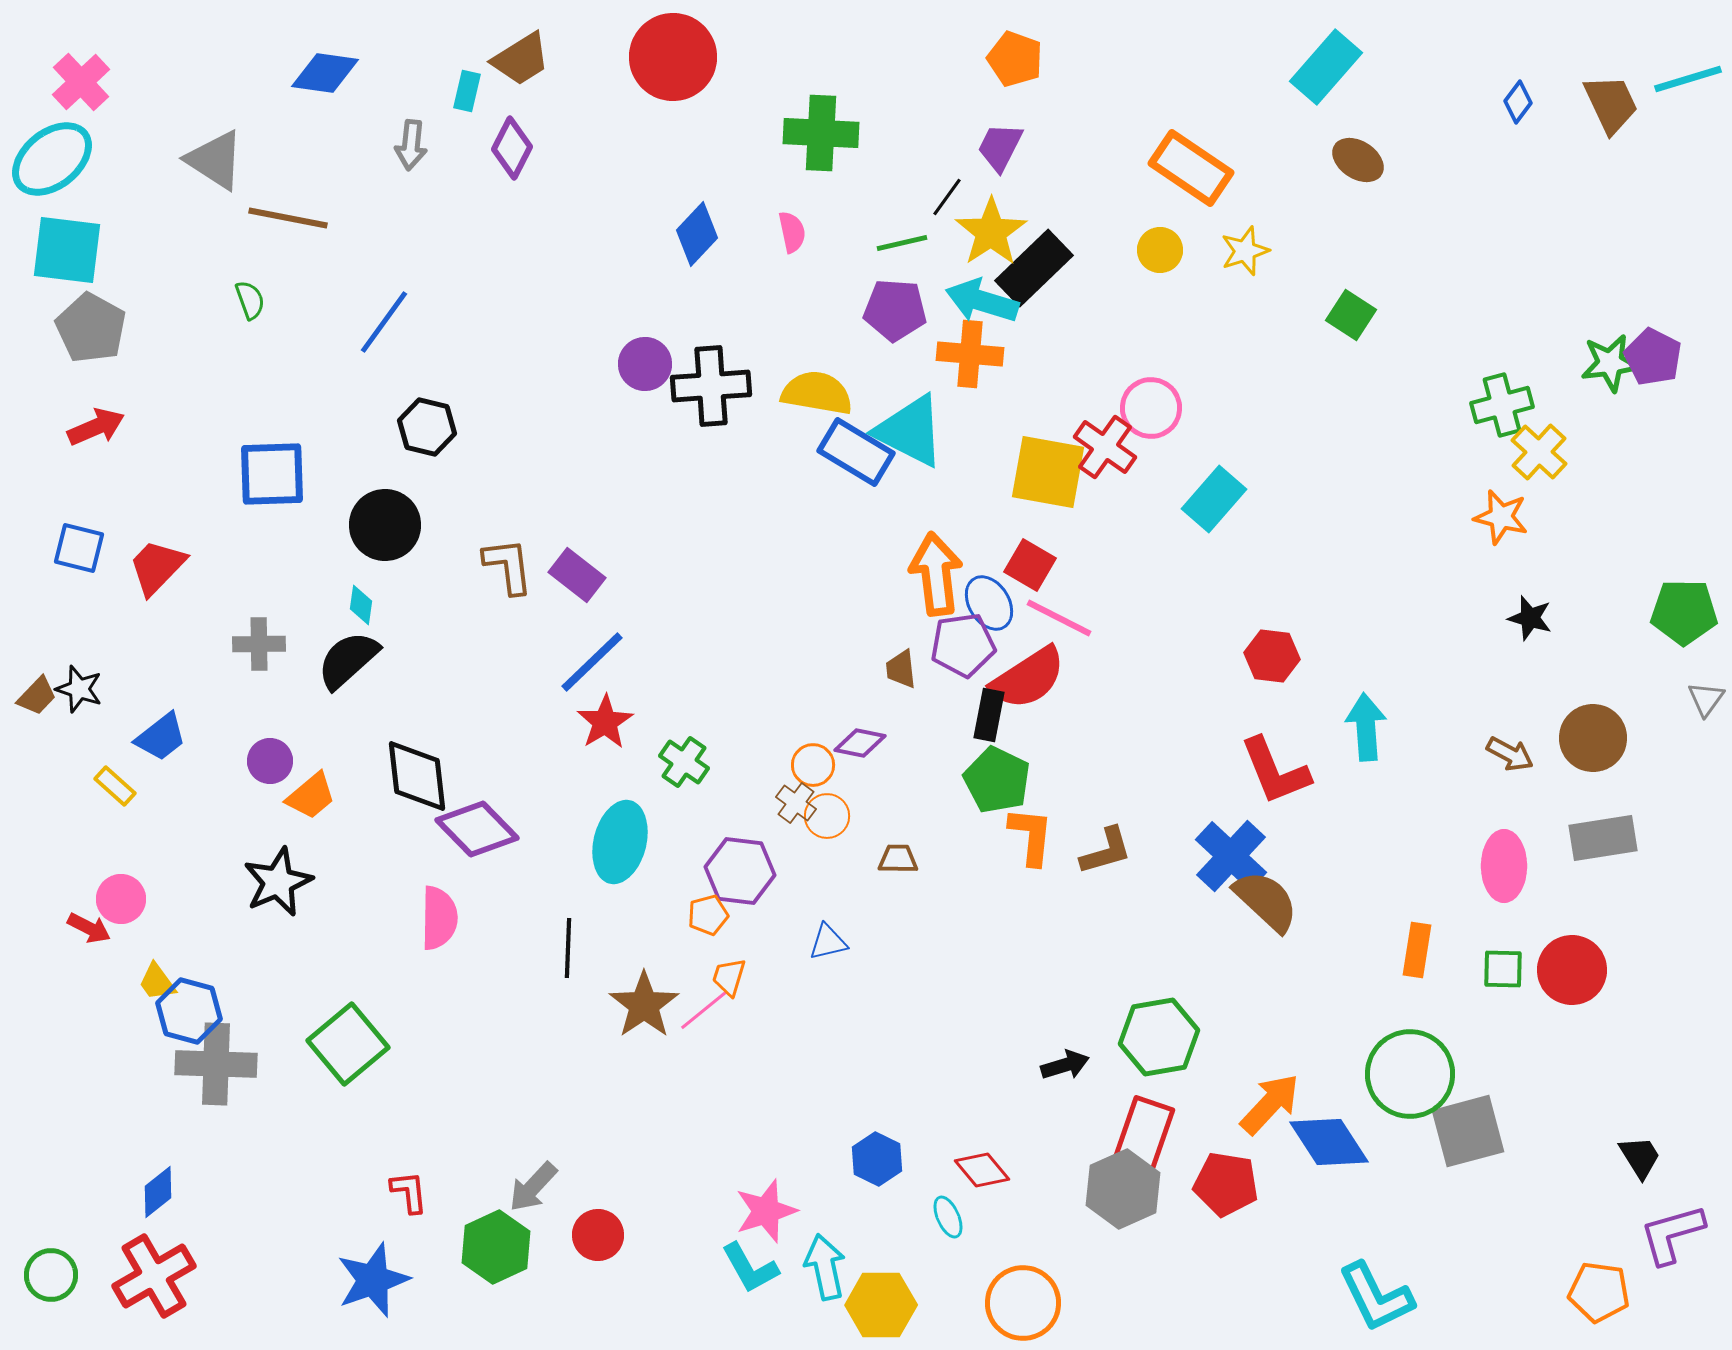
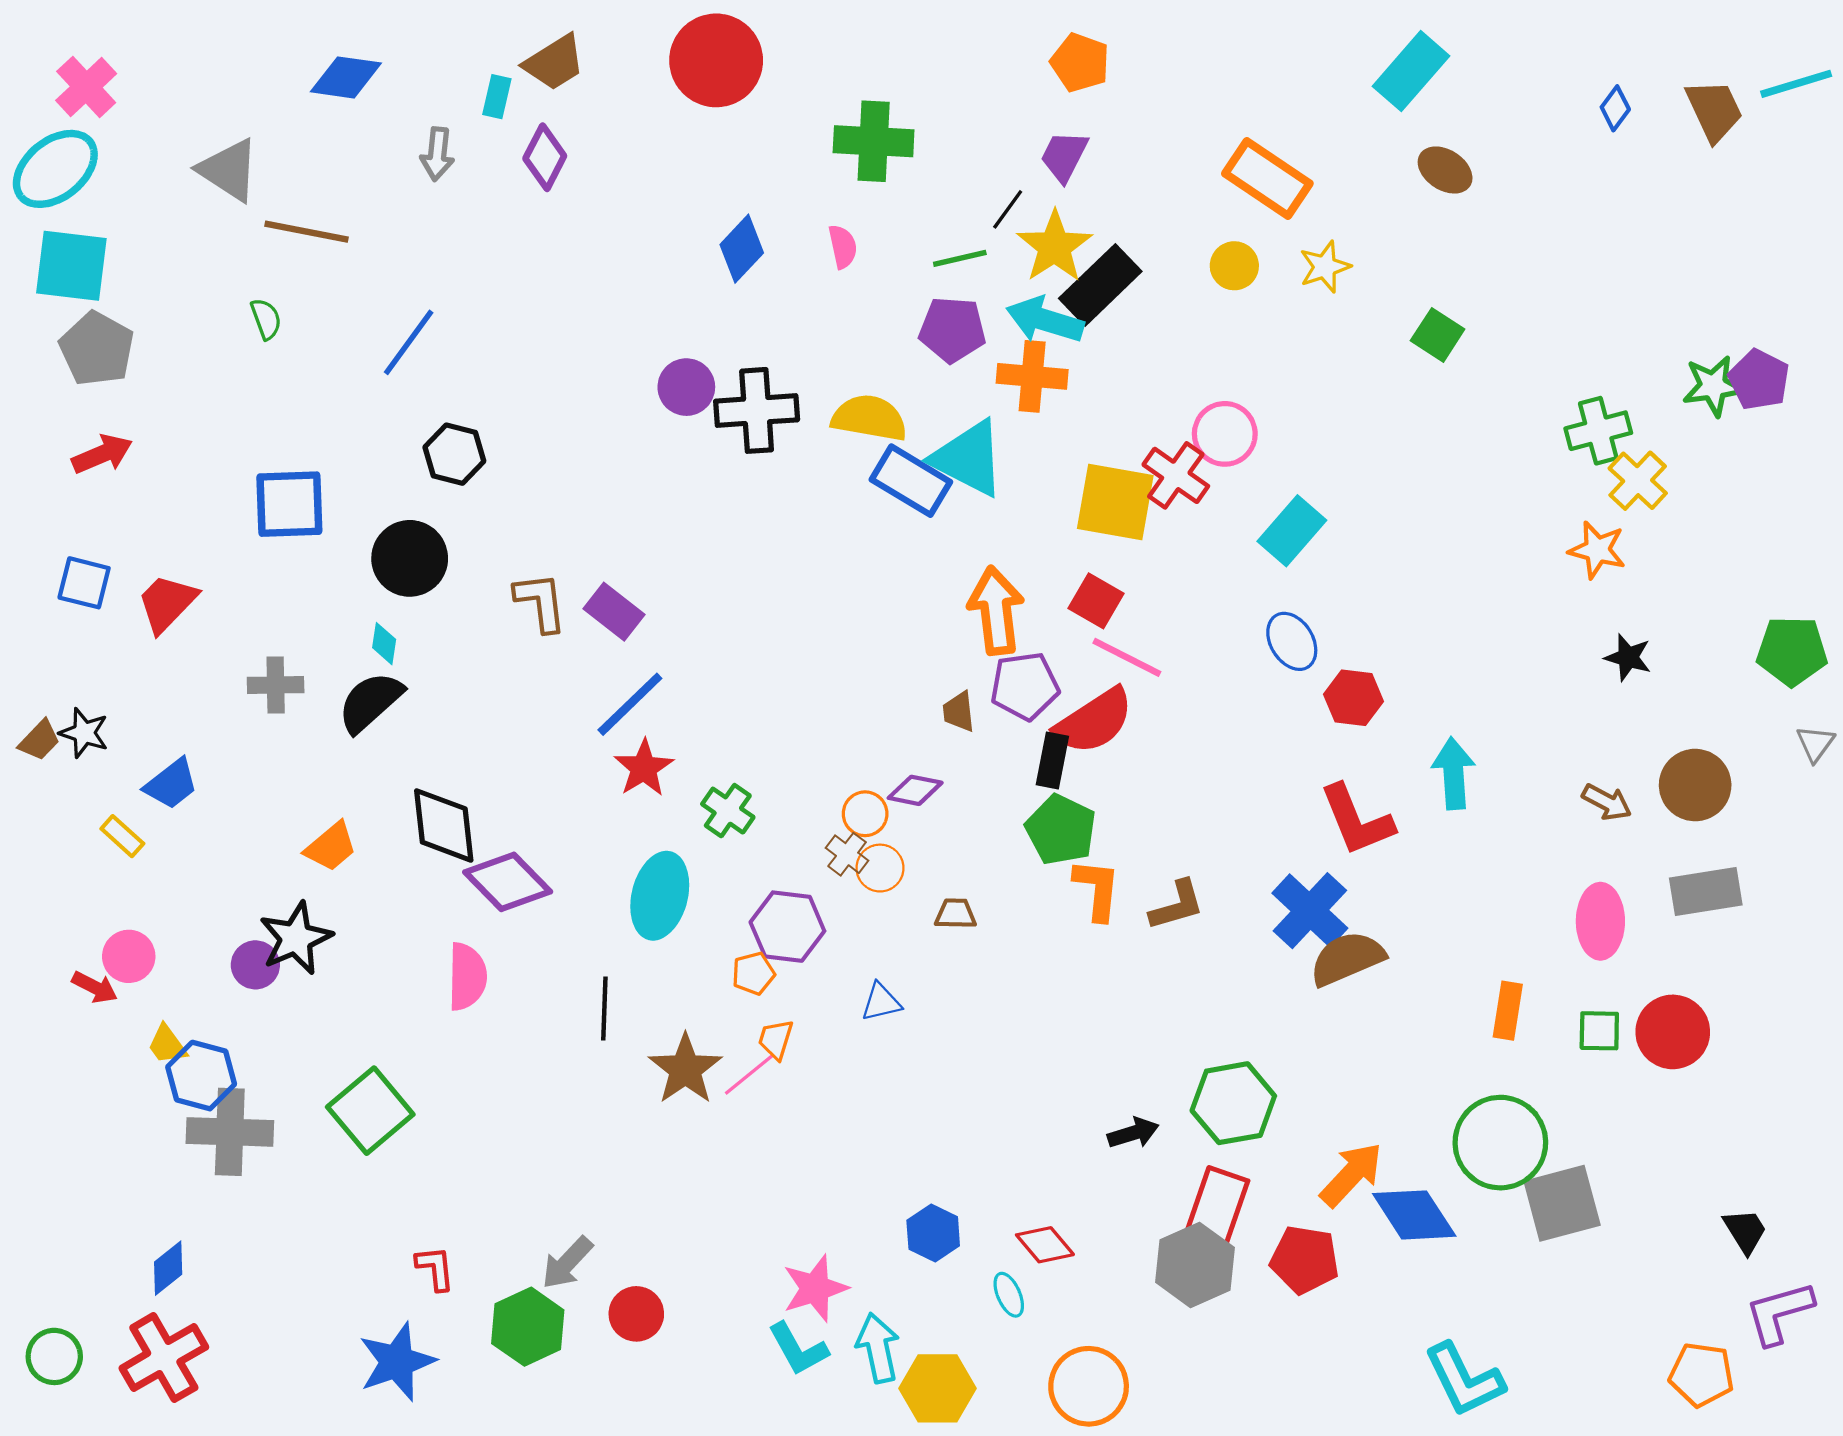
blue ellipse: (989, 603) -> (1292, 641), moved
purple circle: (270, 761) -> (255, 965), moved
brown semicircle: (1266, 901) -> (1347, 958), turned -66

